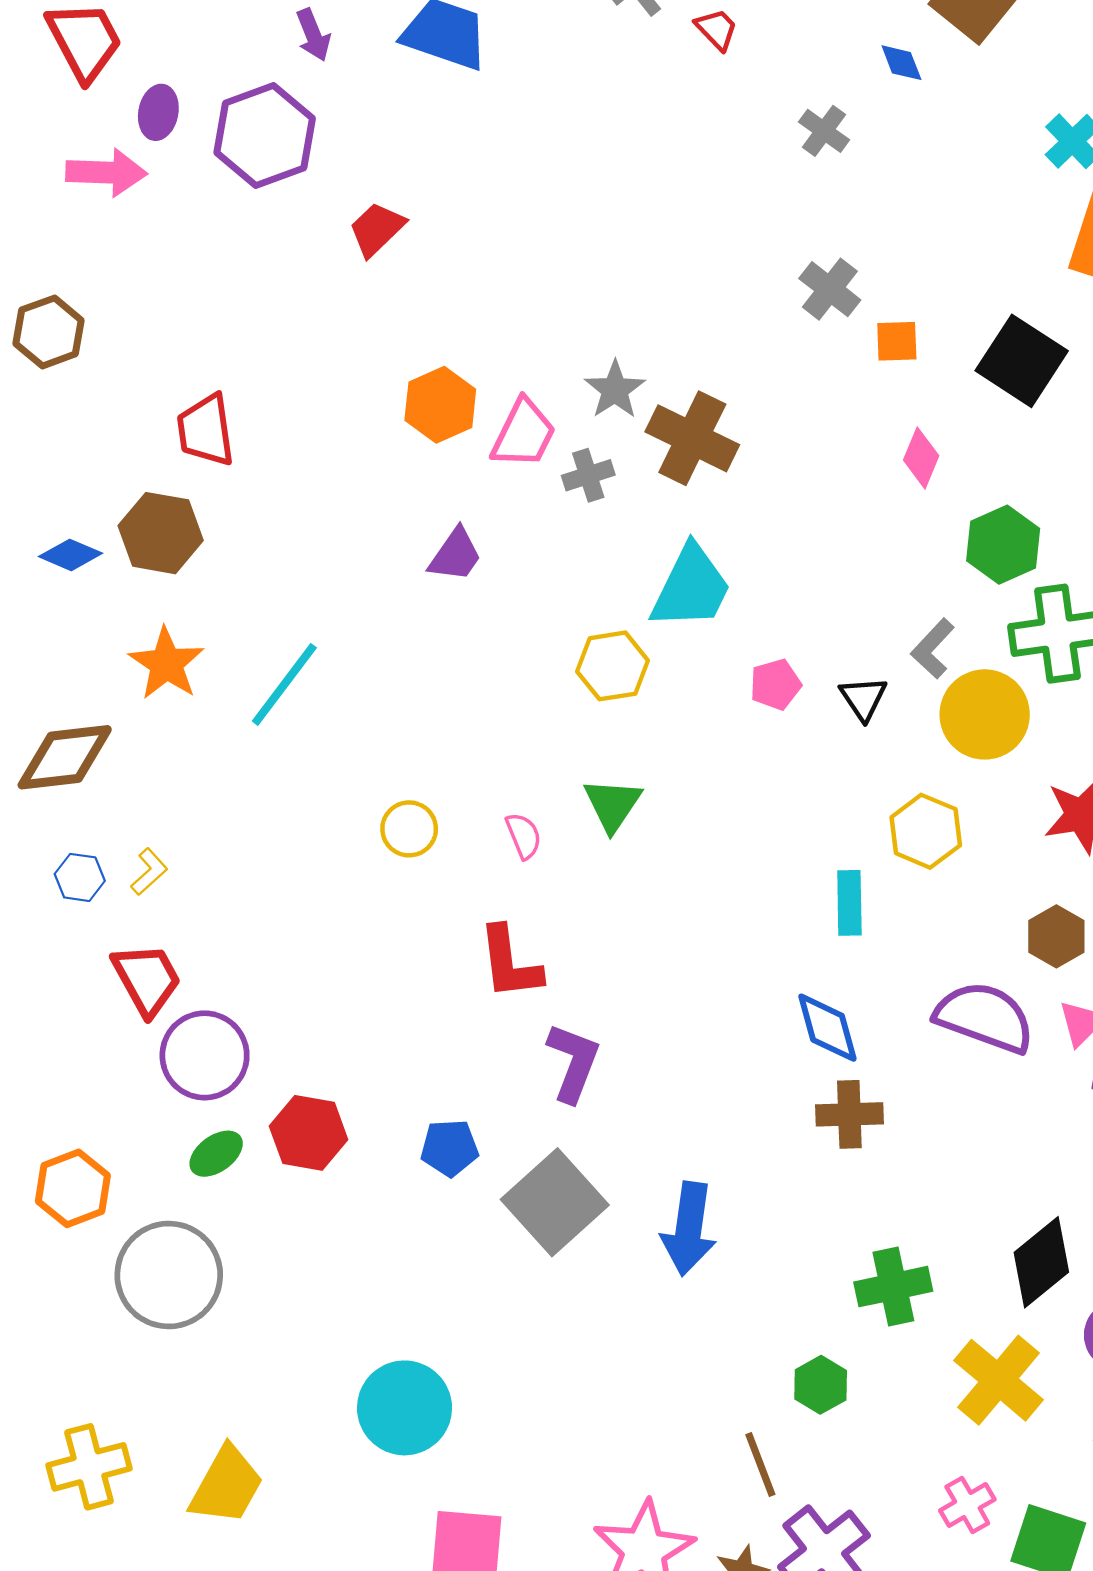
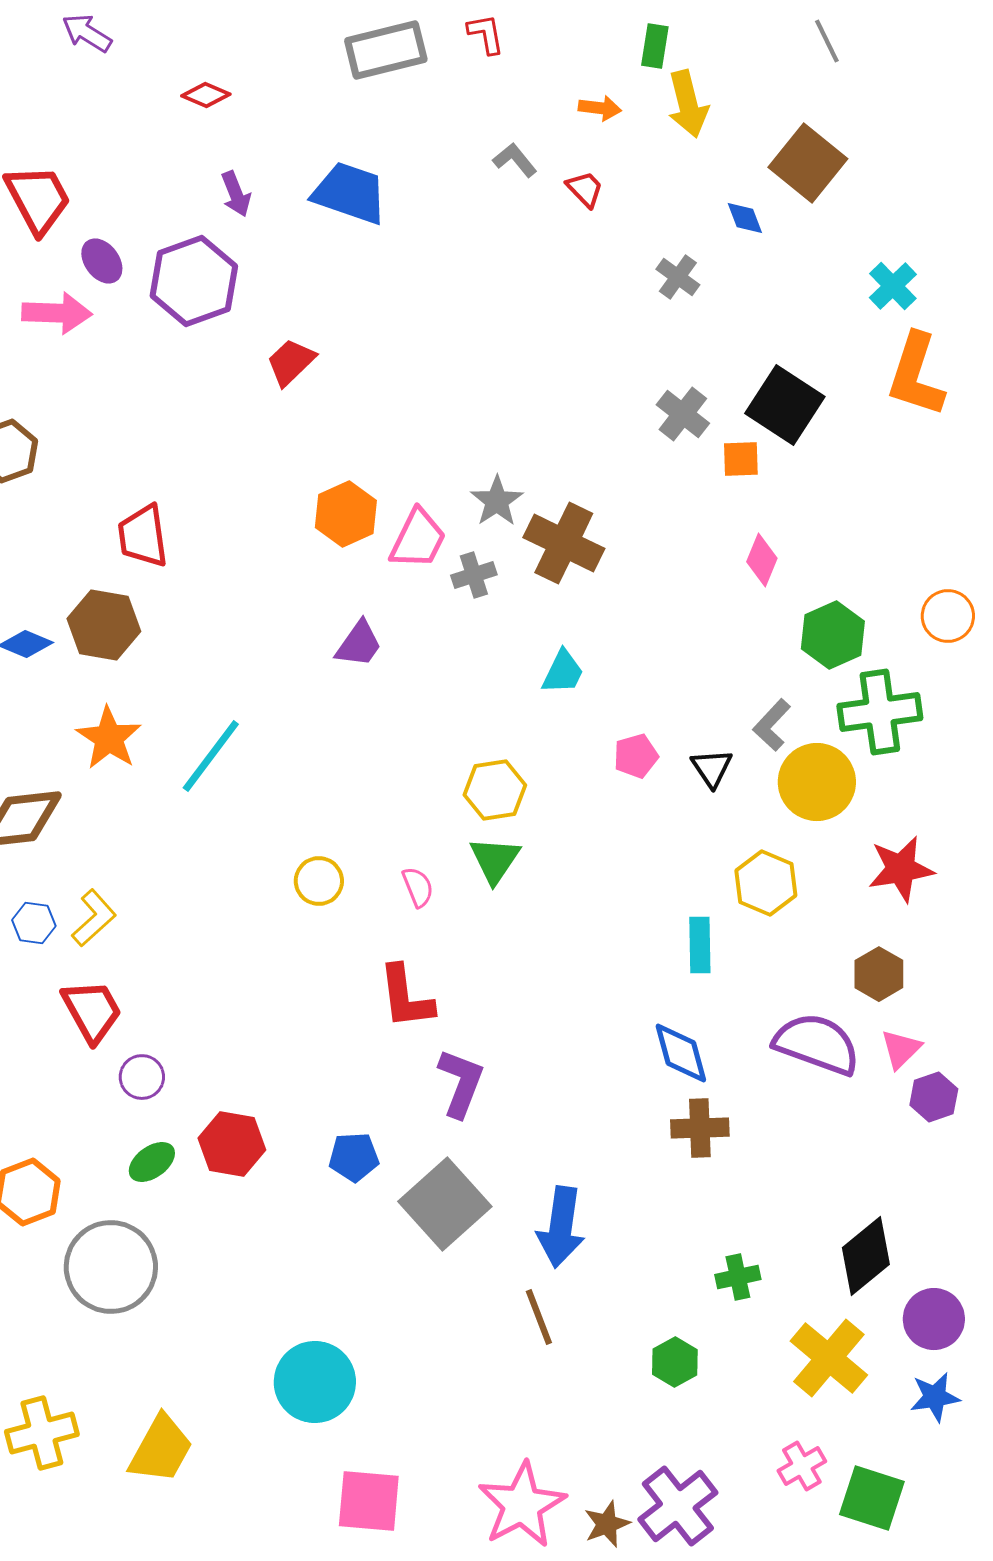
purple ellipse: (158, 112) -> (102, 261), turned -48
black square: (1022, 361) -> (785, 405), moved
cyan trapezoid: (691, 587) -> (563, 672), size x0.6
yellow hexagon: (613, 666) -> (495, 790), moved
yellow L-shape: (149, 872) -> (94, 918), size x1.4
purple circle: (205, 1055) -> (142, 1077), size x0.6
green cross: (893, 1287) -> (738, 1277), size x0.7
brown line: (760, 1465) -> (539, 1317), moved

